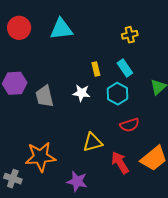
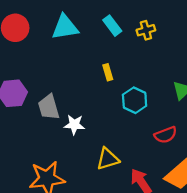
cyan rectangle: (125, 68) -> (112, 26), moved
white star: (81, 93) -> (74, 125), moved
red semicircle: (130, 125) -> (166, 135), moved

